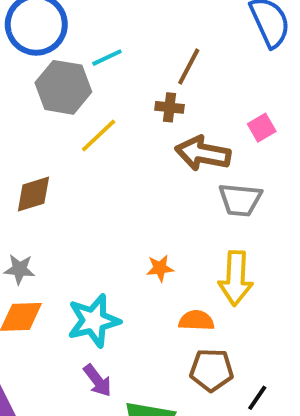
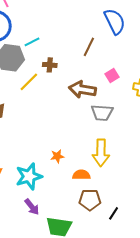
brown line: (189, 66) -> (89, 47), moved
brown cross: (170, 107) -> (50, 65), moved
orange star: (160, 268) -> (57, 156), moved

